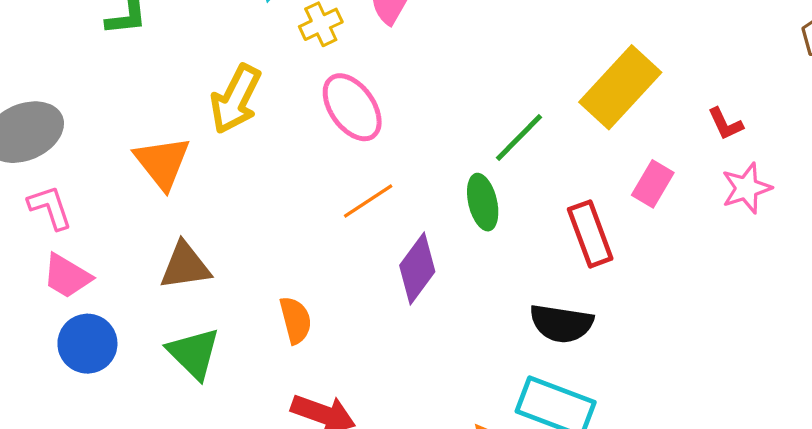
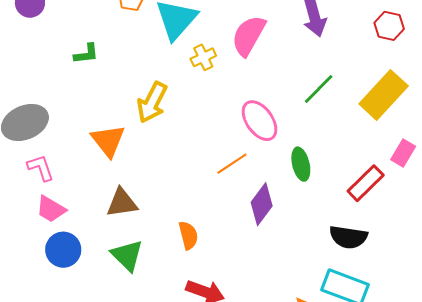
pink ellipse: (352, 107) -> (260, 121), moved
green line: (519, 137) -> (319, 89), moved
red rectangle: (590, 234) -> (366, 183), turned 66

